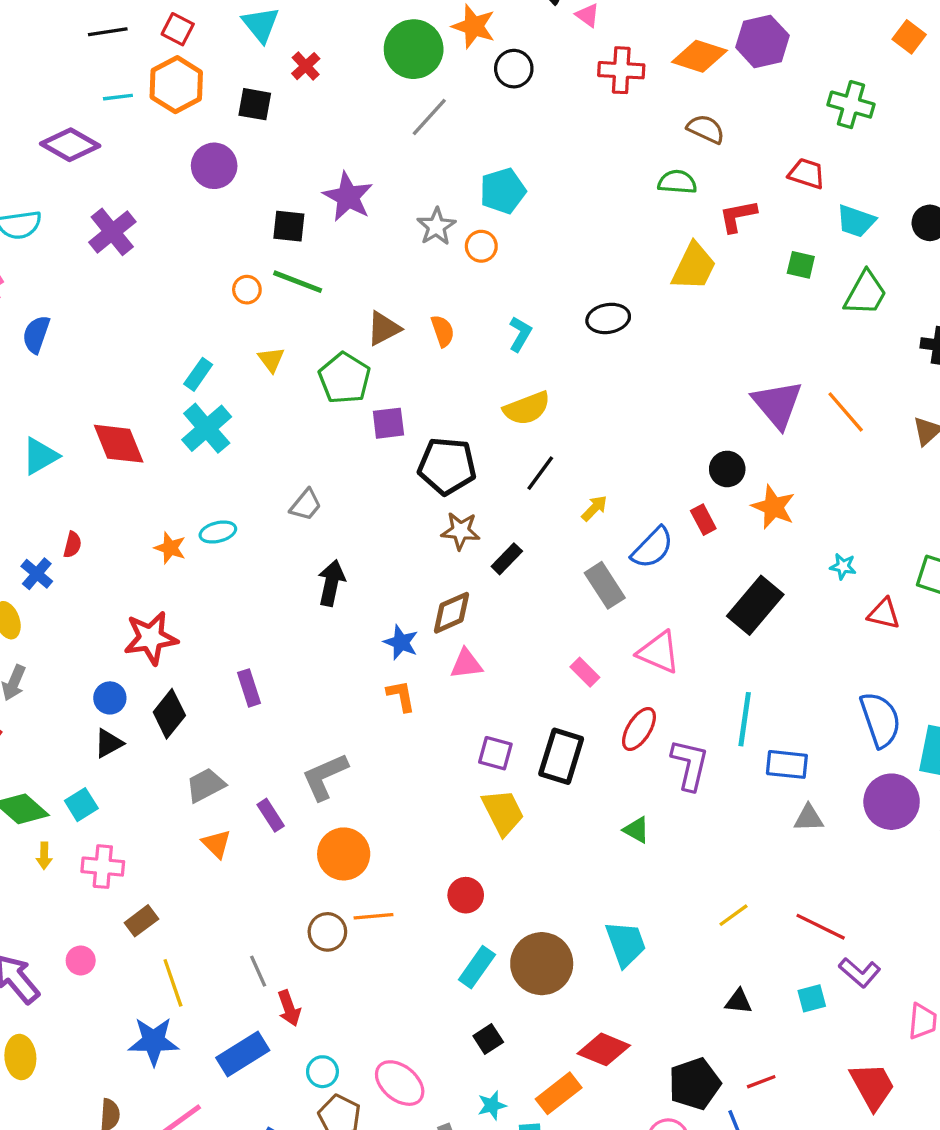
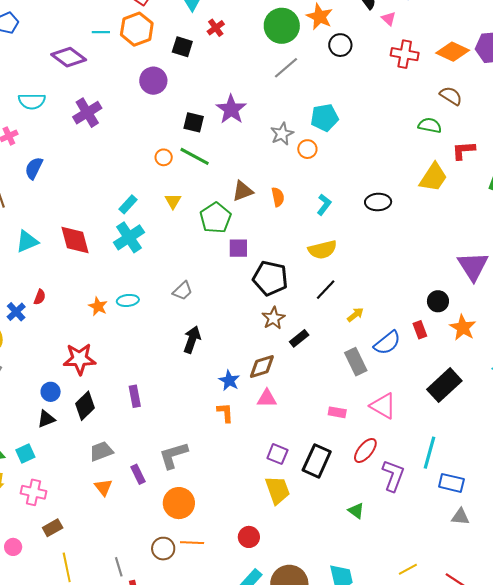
brown star: (461, 531) -> (273, 318), turned 30
pink rectangle: (585, 672) -> (337, 412), turned -42

